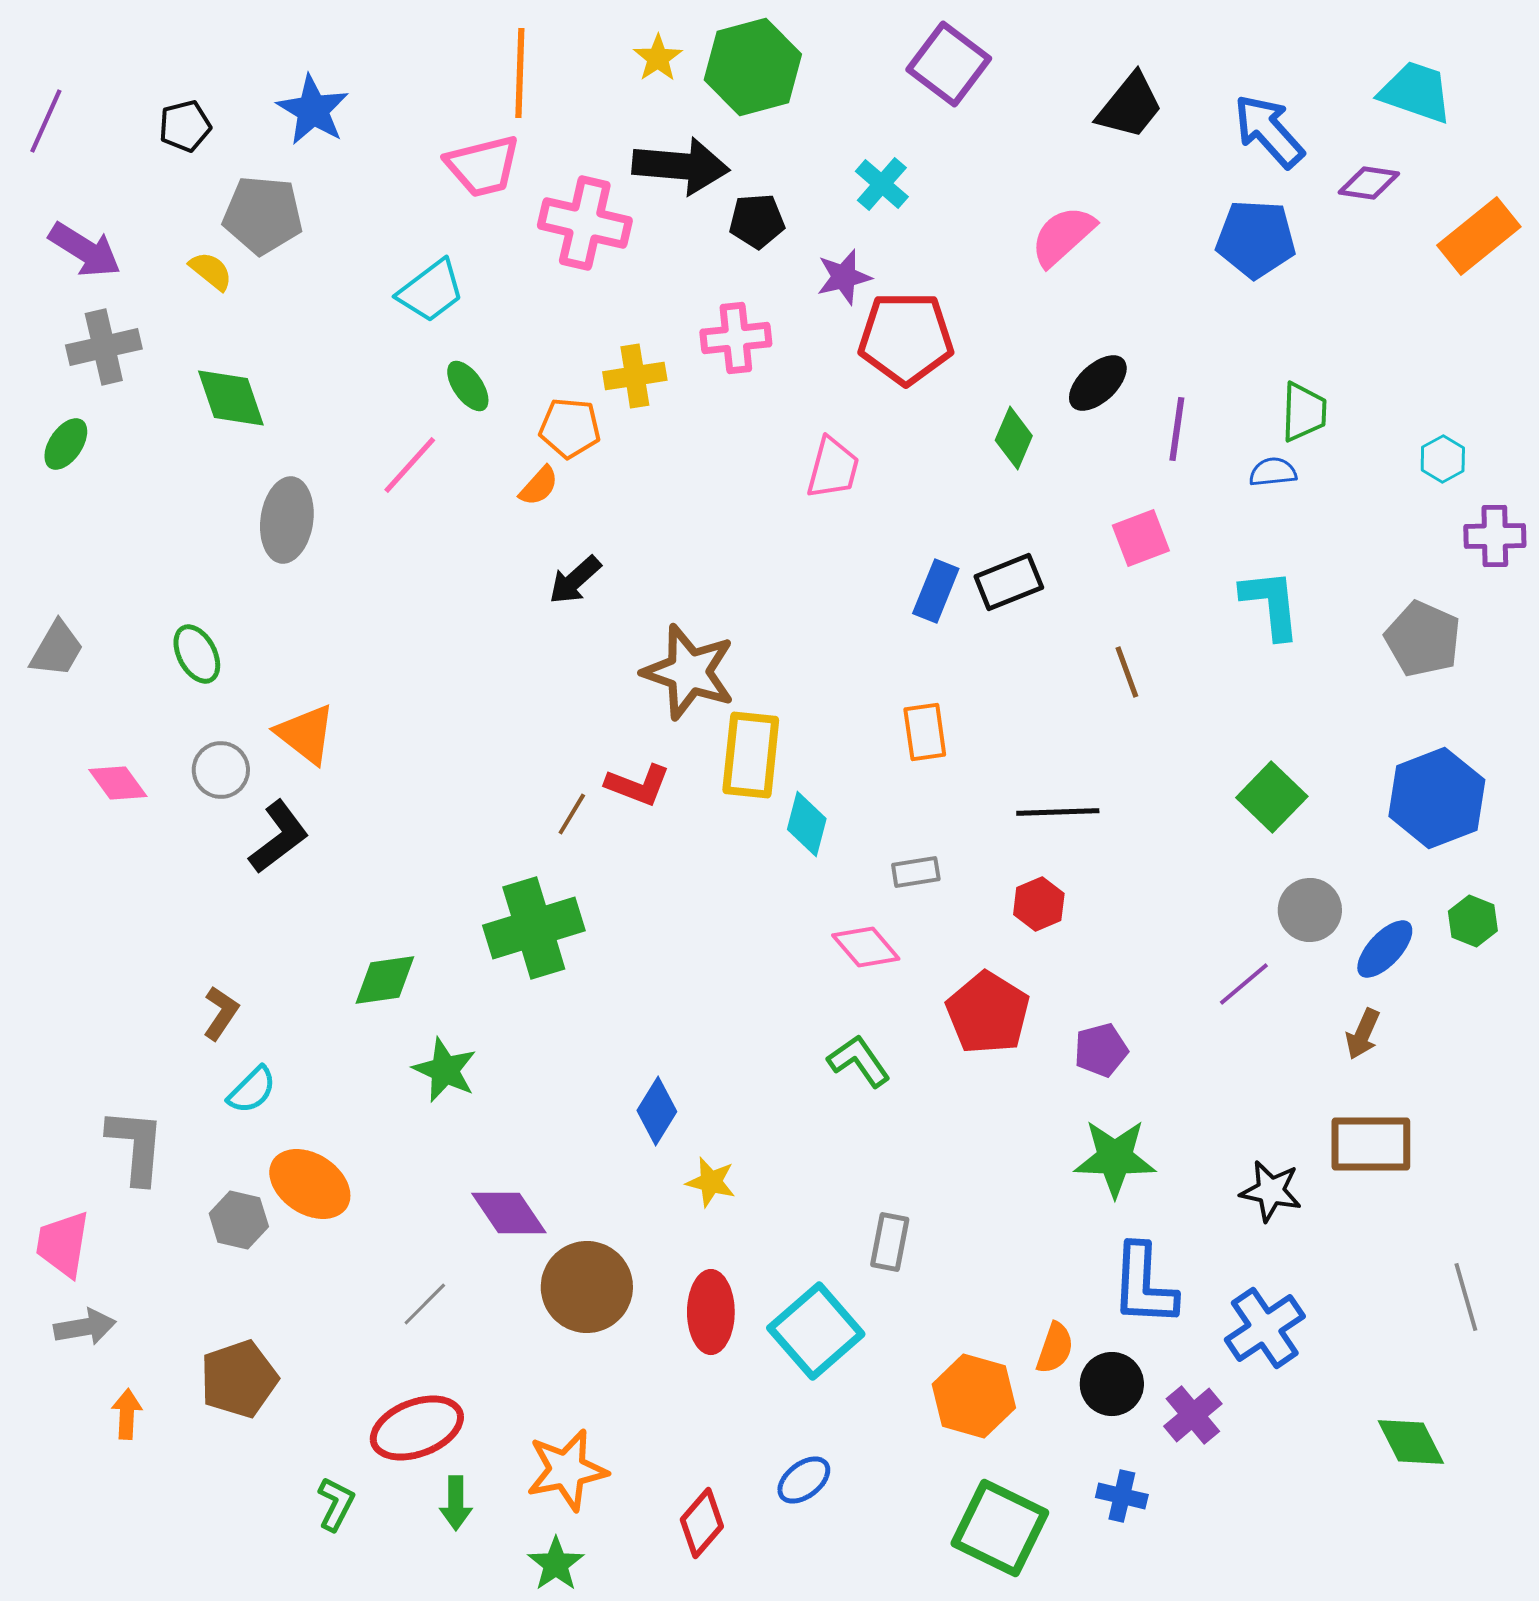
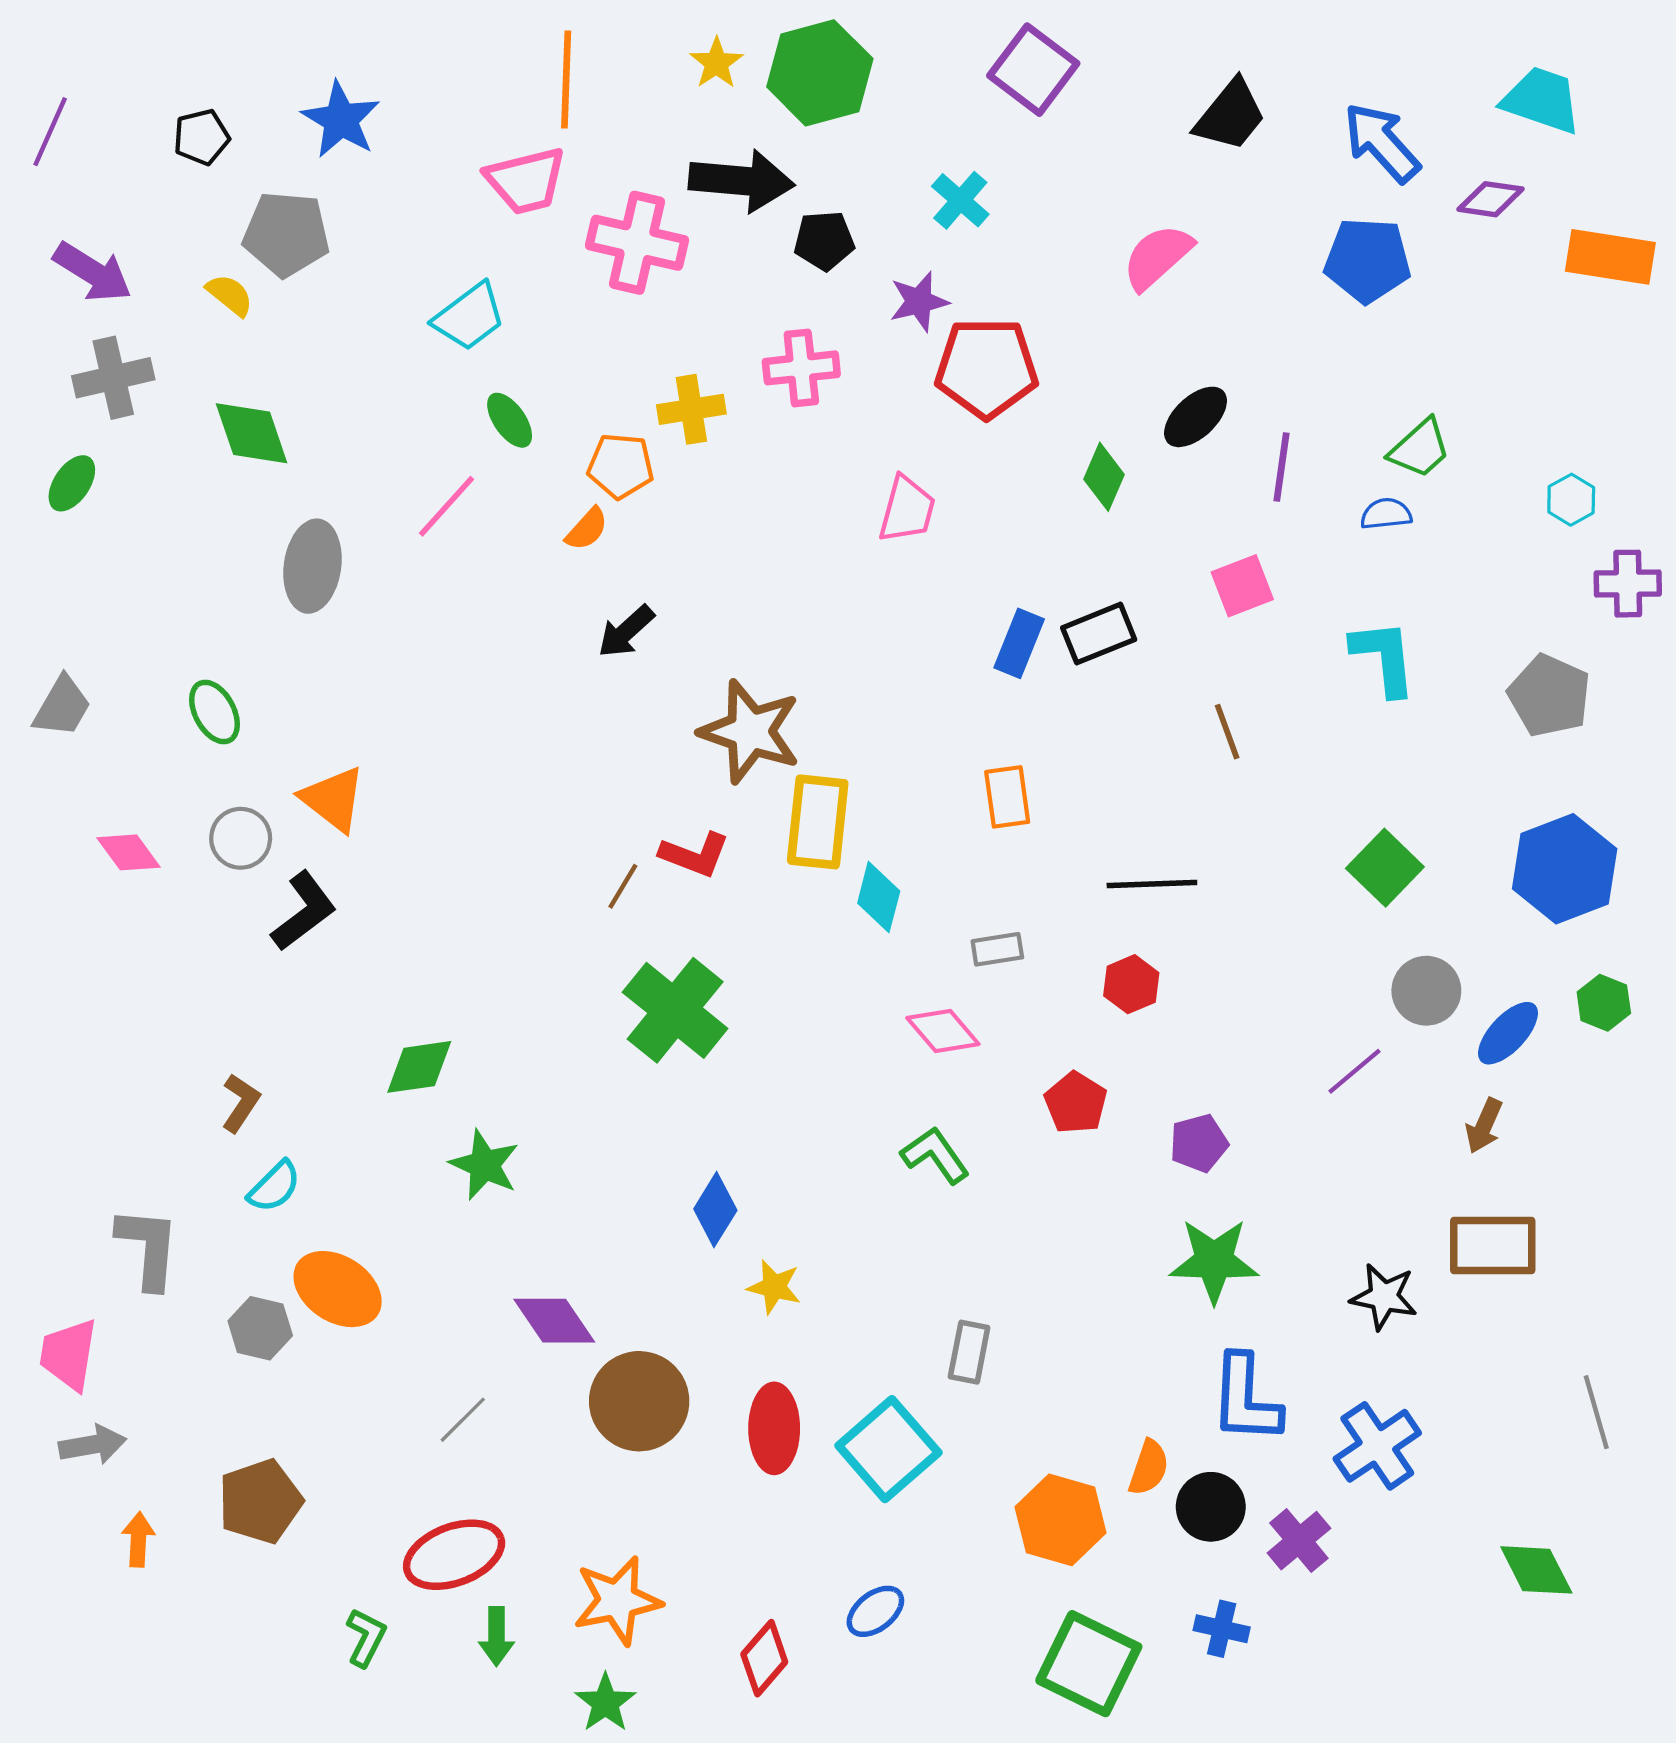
orange rectangle: (1479, 236) -> (1610, 257), turned 48
green trapezoid: (1304, 412) -> (1420, 449), turned 46
green cross: (534, 928) -> (675, 1010), moved, turned -34
red pentagon: (988, 1013) -> (1076, 1103), size x0.7

